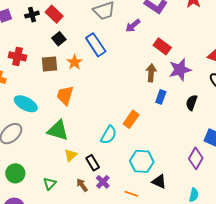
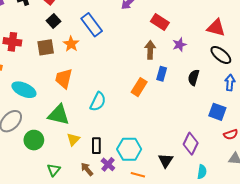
purple star: (180, 70) -> (179, 45), size x0.6
orange rectangle: (131, 119) -> (139, 87), moved
cyan semicircle: (109, 135) -> (98, 102), moved
purple diamond: (196, 158) -> (191, 144), moved
cyan hexagon: (142, 161) -> (129, 149), moved
black rectangle: (93, 163) -> (96, 146), turned 35
green circle: (15, 173) -> (34, 140), moved
black triangle: (159, 182) -> (166, 161), turned 42

